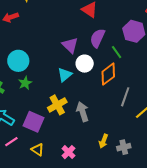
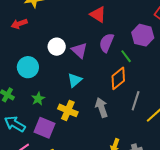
white circle: (85, 64) -> (57, 47), moved
green star: (25, 83) -> (38, 99), moved
yellow cross: (57, 105) -> (68, 110), turned -36
gray arrow: (83, 112) -> (101, 108), moved

